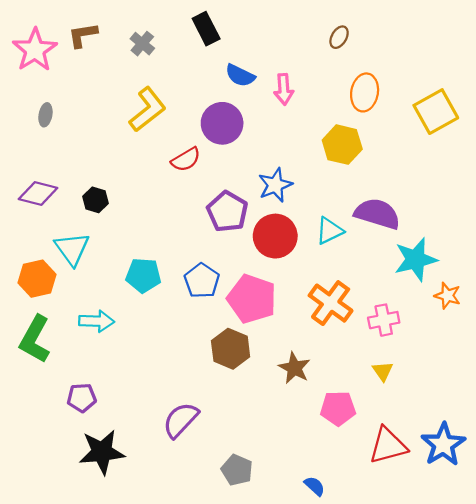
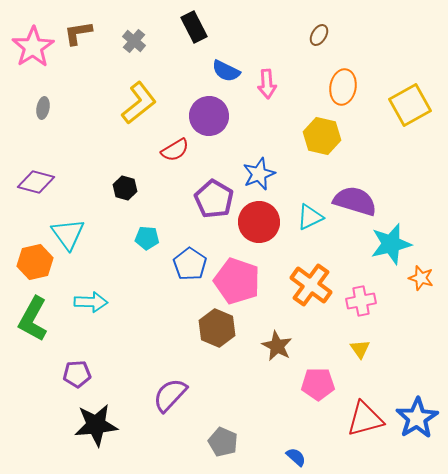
black hexagon: (95, 200) -> (125, 188), moved
cyan pentagon: (143, 275) -> (147, 238), moved, size x0.7

